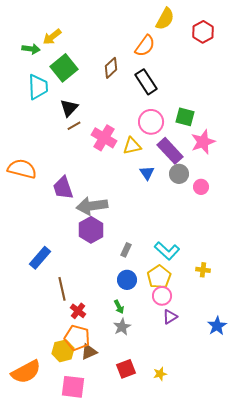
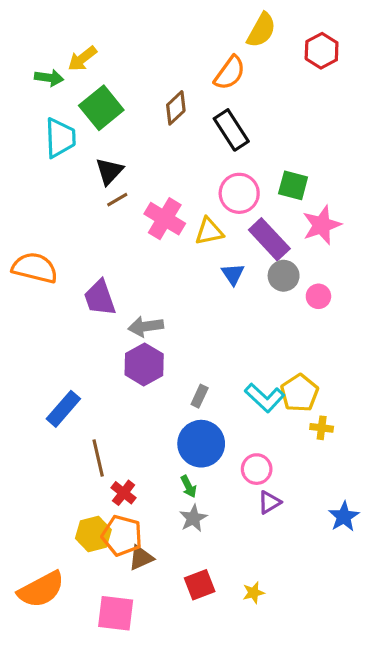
gray arrow: (92, 206) -> (146, 326), size x0.7
yellow pentagon: (159, 277) -> (299, 393), moved
blue circle: (127, 280) -> (201, 444), size x1.5
yellow hexagon: (63, 351) -> (93, 534), moved

